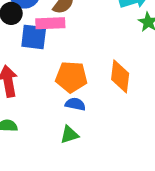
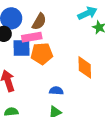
orange pentagon: (71, 77) -> (42, 54), moved

